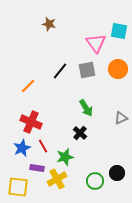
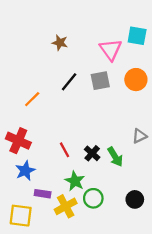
brown star: (49, 24) -> (60, 43), moved
green arrow: (86, 108) -> (115, 157), moved
red cross: (31, 122) -> (18, 141), moved
red line: (43, 146) -> (64, 150), moved
green star: (65, 157) -> (75, 181), turned -30
green circle: (95, 181) -> (93, 198), moved

